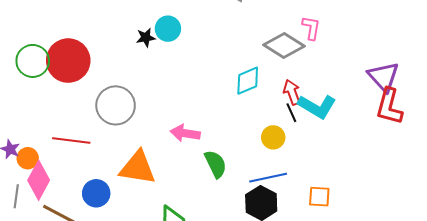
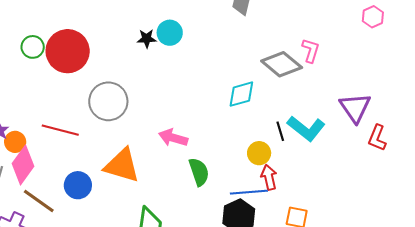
green circle: (33, 61) -> (33, 47), size x0.7
purple triangle: (383, 77) -> (355, 108), moved
red arrow: (292, 92) -> (269, 177), moved
red L-shape: (389, 106) -> (377, 138), size x0.7

